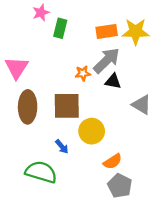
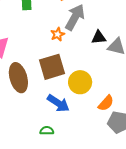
black triangle: (113, 81) -> (99, 37), moved
blue arrow: (62, 147) -> (58, 103), size x1.6
green semicircle: (41, 172) -> (47, 131), size x0.5

